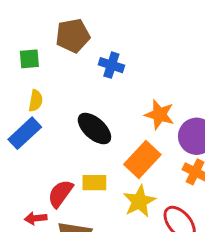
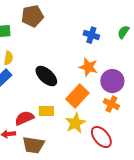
blue cross: (111, 65) -> (91, 35), moved
red semicircle: (60, 194) -> (24, 118), turned 30

